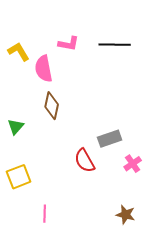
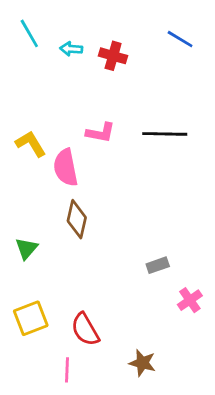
gray rectangle: (110, 139) -> (158, 265), size x0.7
red semicircle: (85, 161) -> (85, 329), moved
brown star: (126, 215) -> (142, 363), moved

